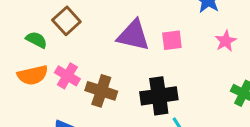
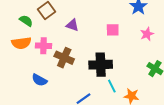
purple triangle: (133, 35) -> (72, 25), moved, size x0.6
pink cross: (67, 76) -> (43, 46), turned -35

